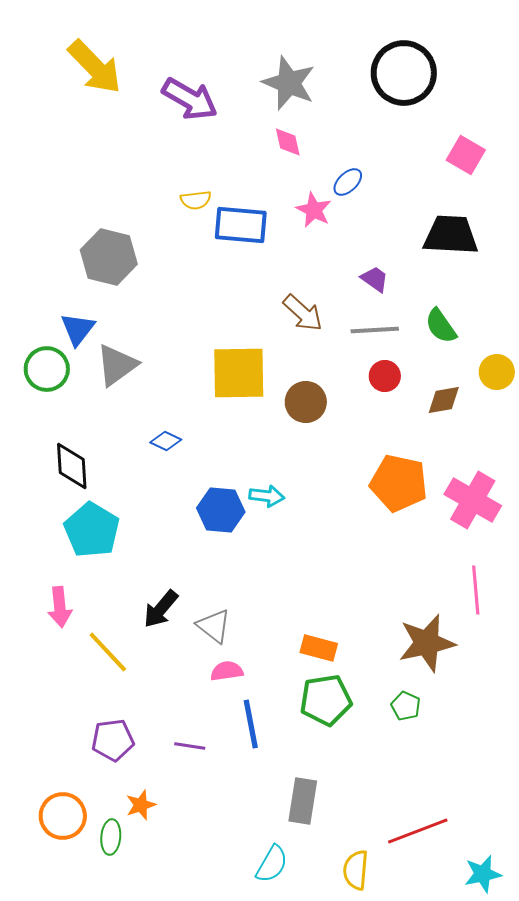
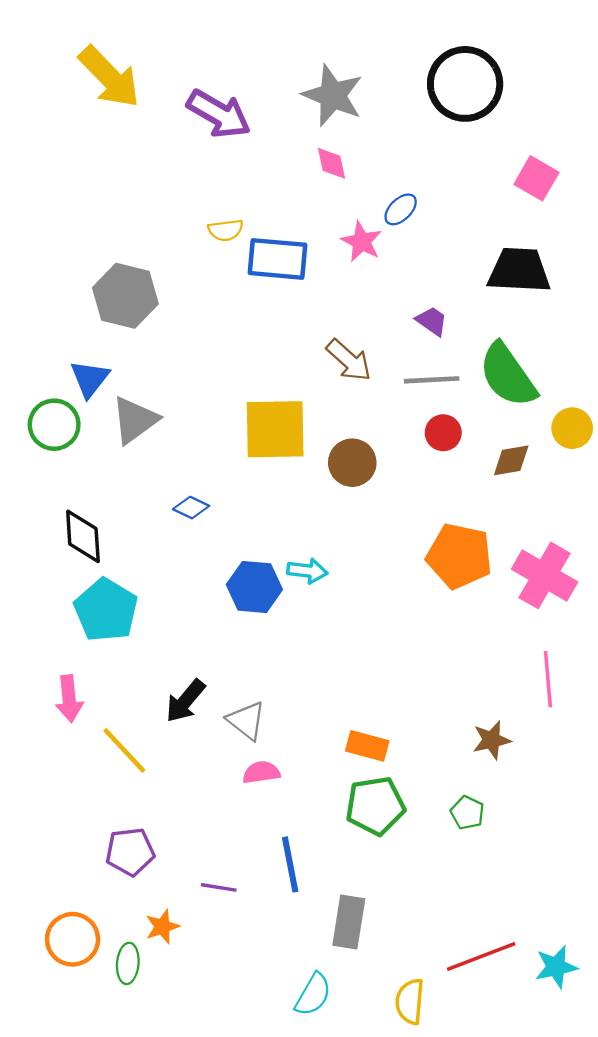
green semicircle: (441, 326) -> (508, 375), size x1.6
brown star: (427, 643) -> (492, 740), size x0.6
blue line: (251, 724) -> (290, 864), moved
purple line: (190, 746) -> (219, 887), moved
cyan star: (483, 874) -> (556, 967), moved

